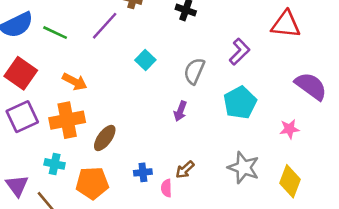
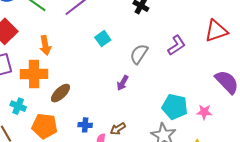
red triangle: (286, 24) -> (216, 31), turned -35
orange arrow: (75, 82) -> (45, 45), turned 42
cyan pentagon: (240, 103) -> (175, 107), moved, turned 30

